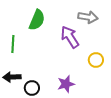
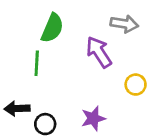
green line: (13, 44) -> (37, 63), moved

